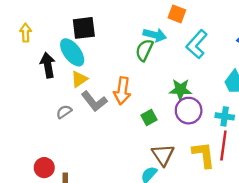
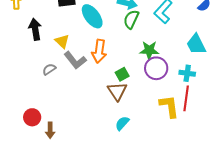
green semicircle: (144, 50) -> (131, 19), moved
cyan ellipse: (72, 52) -> (92, 16), moved
yellow triangle: (79, 79) -> (62, 41), turned -42
brown triangle: (163, 155) -> (117, 91), moved

